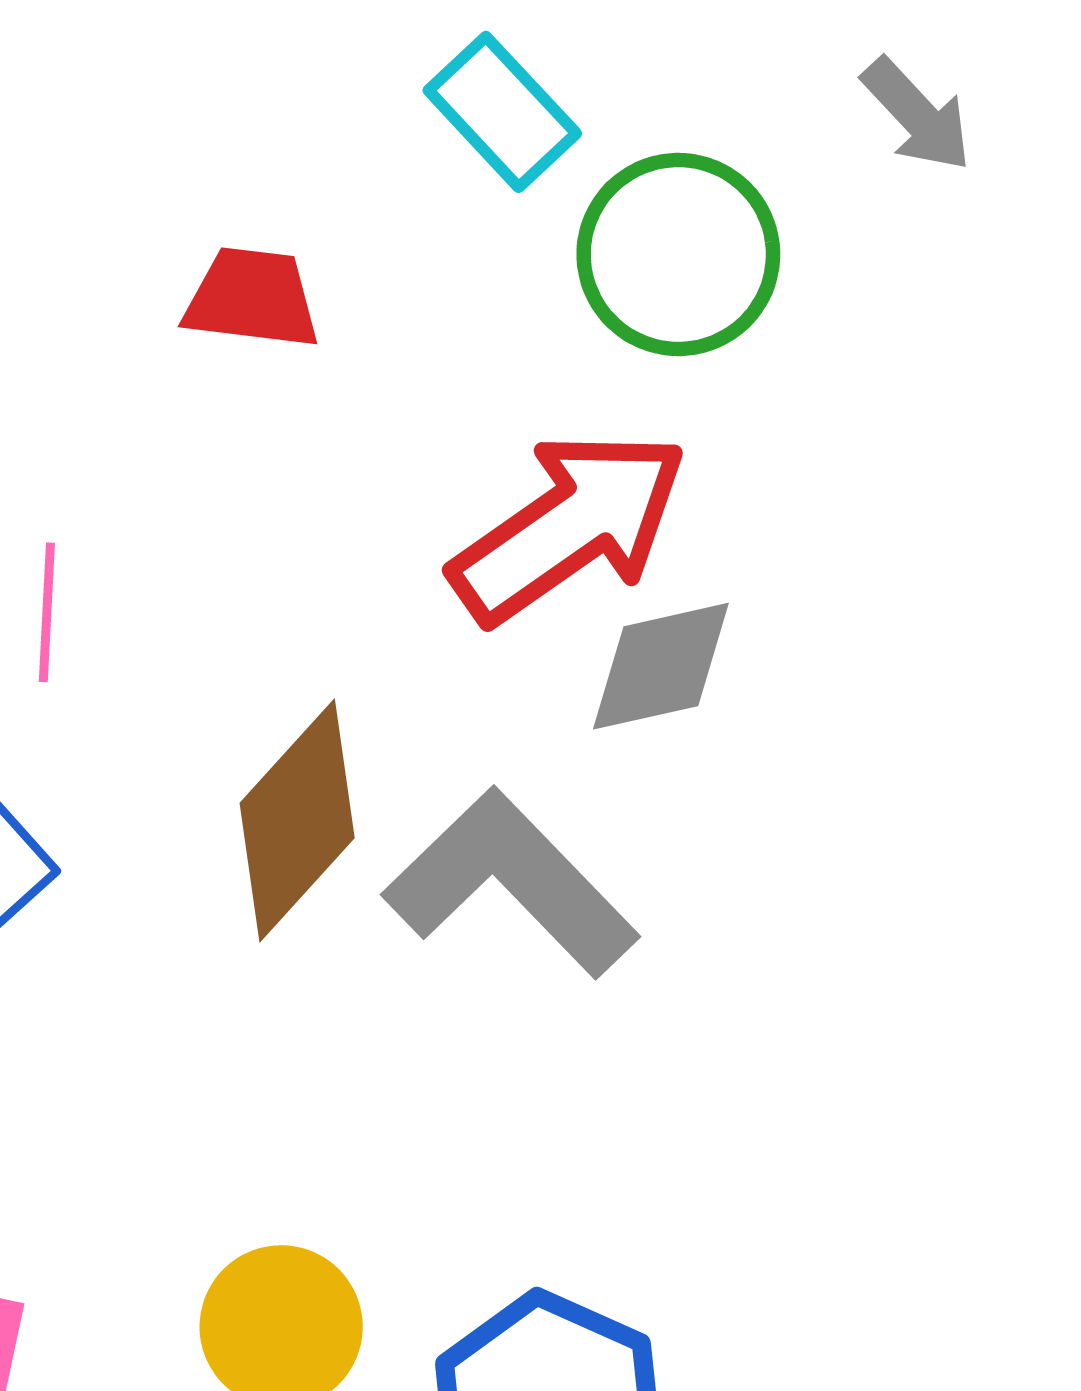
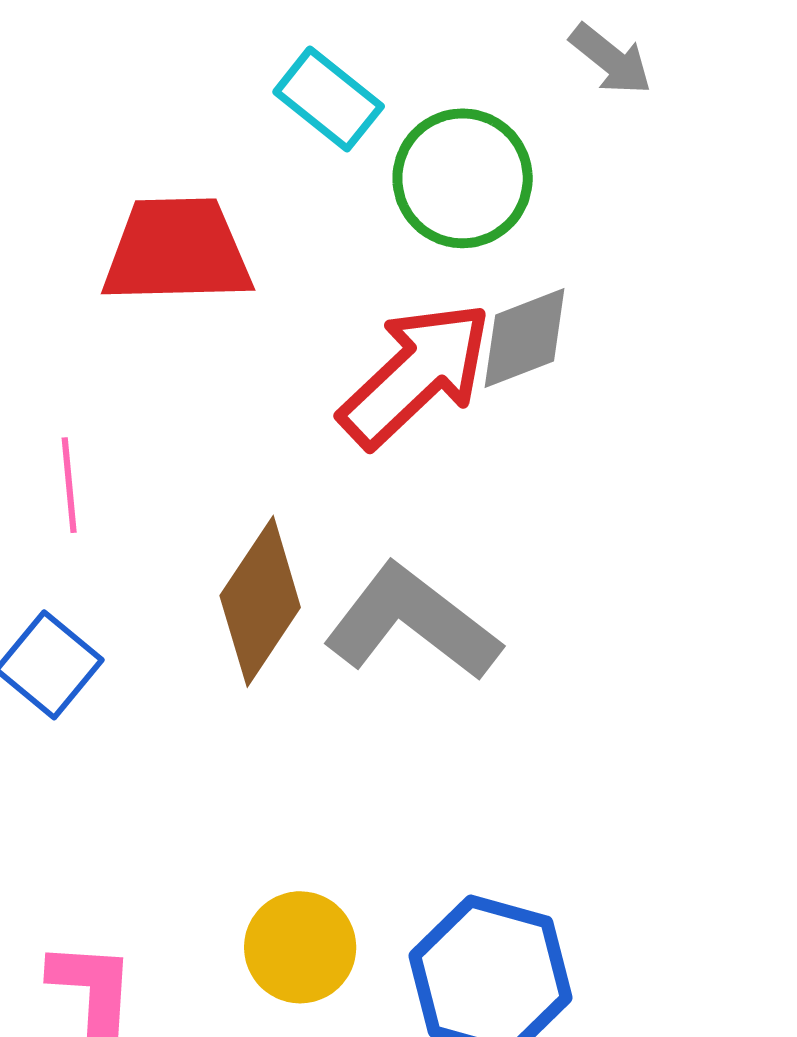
red trapezoid: (252, 298) -> (177, 251), size x1.6
gray diamond: (661, 666) -> (525, 338), moved

